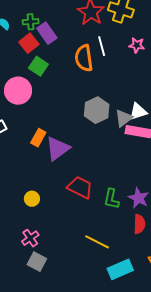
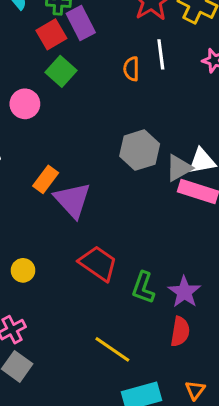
orange semicircle: (84, 58) -> (131, 69), size x0.6
pink circle: (18, 91) -> (25, 104), size x0.7
purple triangle: (58, 149) -> (72, 200), turned -44

